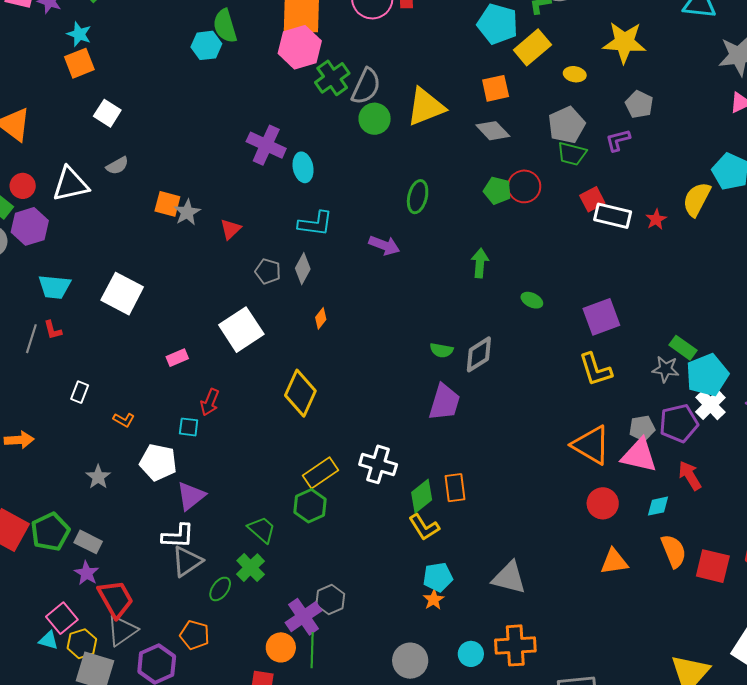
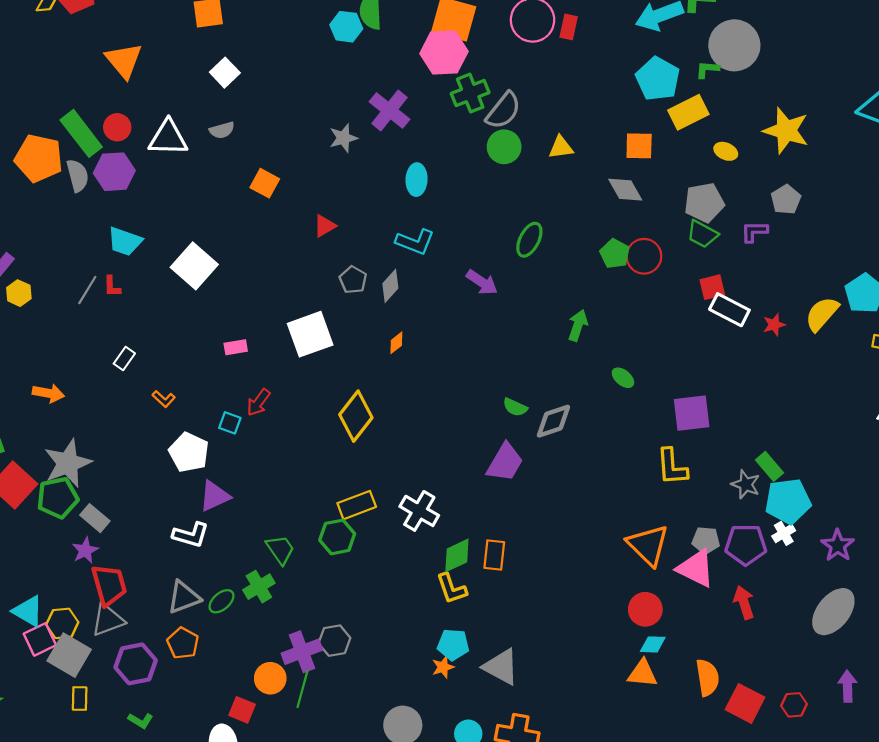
yellow triangle: (426, 107) -> (561, 147), size x0.6
purple cross: (266, 145) -> (390, 110), moved
gray star: (187, 212) -> (343, 138), moved
white cross: (710, 405) -> (784, 533), size x0.7
gray star: (98, 477) -> (68, 463), moved, size x1.8
cyan diamond: (658, 506) -> (653, 644), moved
gray triangle: (187, 561) -> (184, 597), moved
gray triangle: (509, 578) -> (501, 667), moved
pink square: (62, 618) -> (40, 639), moved
cyan triangle: (49, 640) -> (28, 611), size x1.5

